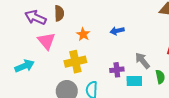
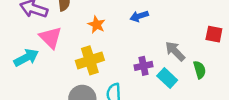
cyan arrow: (25, 66) -> (26, 58), moved
cyan rectangle: (134, 81) -> (167, 78), turned 49

